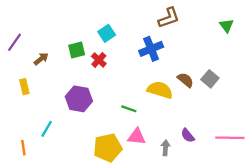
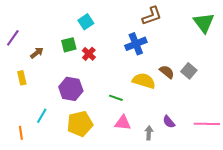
green triangle: (227, 26) -> (204, 23), size x1.6
cyan square: (107, 33) -> (86, 22), moved
yellow pentagon: (108, 148) -> (80, 124), moved

